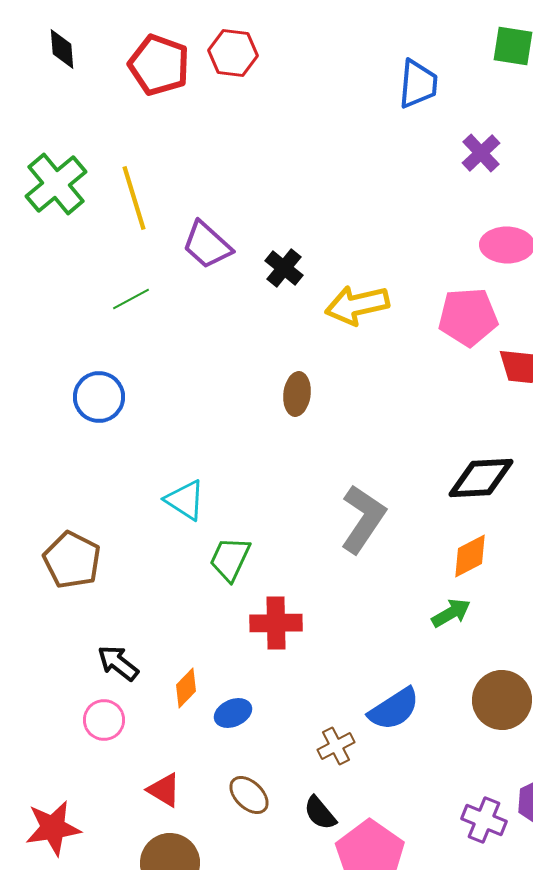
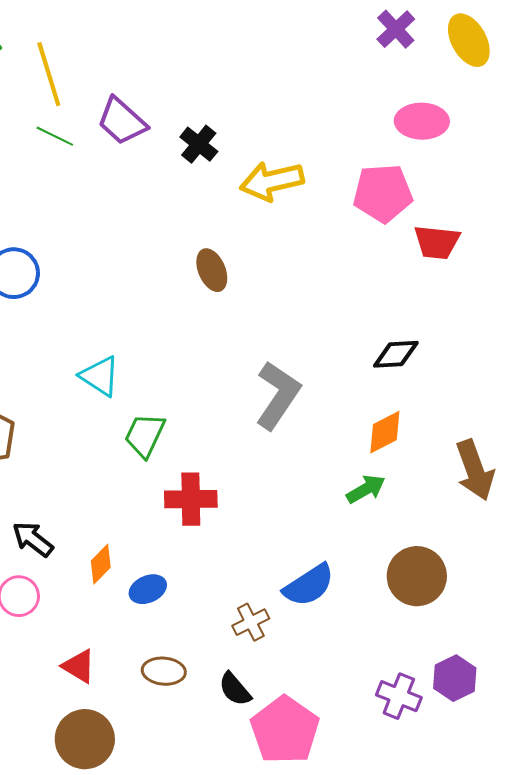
green line: (131, 299) -> (55, 136), moved, turned 54
brown ellipse: (297, 394) -> (212, 270), turned -30
black diamond: (481, 478) -> (396, 354), size x0.7
brown ellipse: (249, 795) -> (164, 671), turned -39

